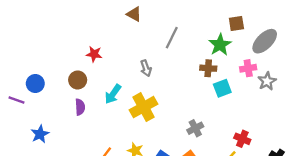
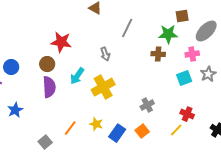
green star: (220, 45) -> (168, 34), turned 30
red star: (94, 54) -> (61, 42), size x1.5
gray star: (267, 81) -> (208, 74), moved
cyan square: (222, 88) -> (184, 78), moved
purple semicircle: (80, 107) -> (49, 87), size x1.5

